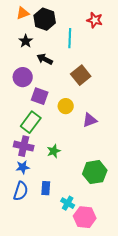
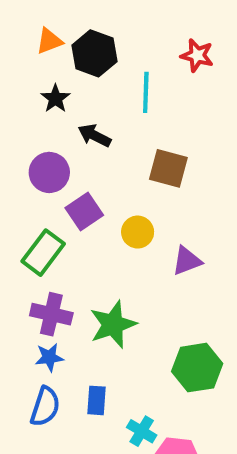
brown square: (81, 75) -> (168, 168), turned -36
purple square: (40, 96) -> (84, 211), turned 36
green rectangle: (31, 122) -> (43, 253), moved
green star: (54, 151) -> (113, 324), size x1.6

